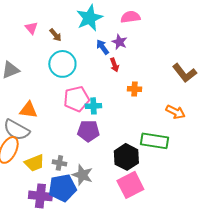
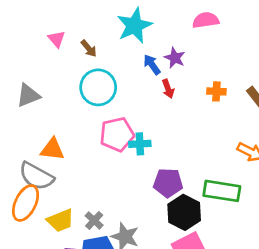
pink semicircle: (130, 17) -> (206, 20), moved
orange cross: (134, 89) -> (216, 91), moved
purple pentagon: (88, 131) -> (168, 183), moved
gray cross: (59, 163) -> (94, 220), turned 32

